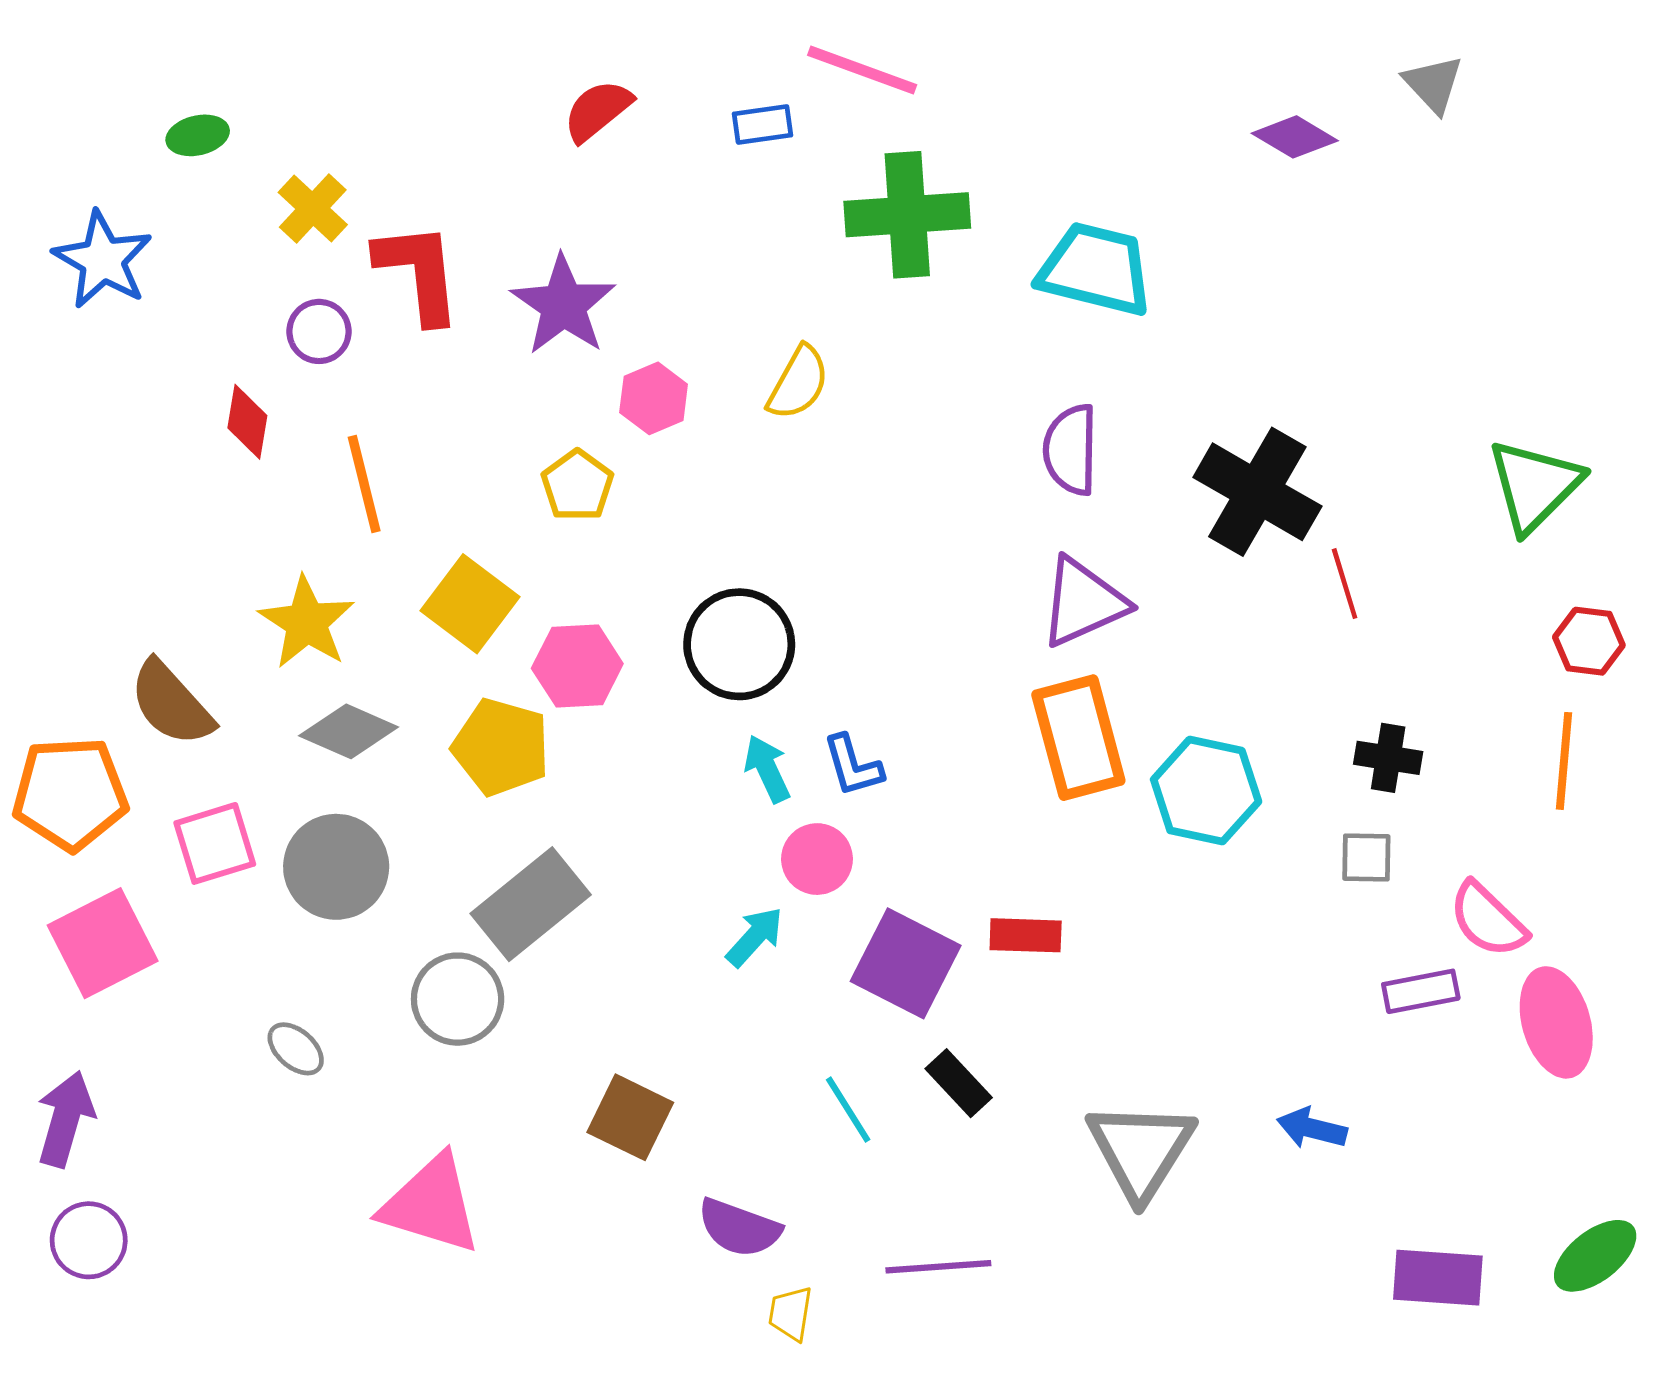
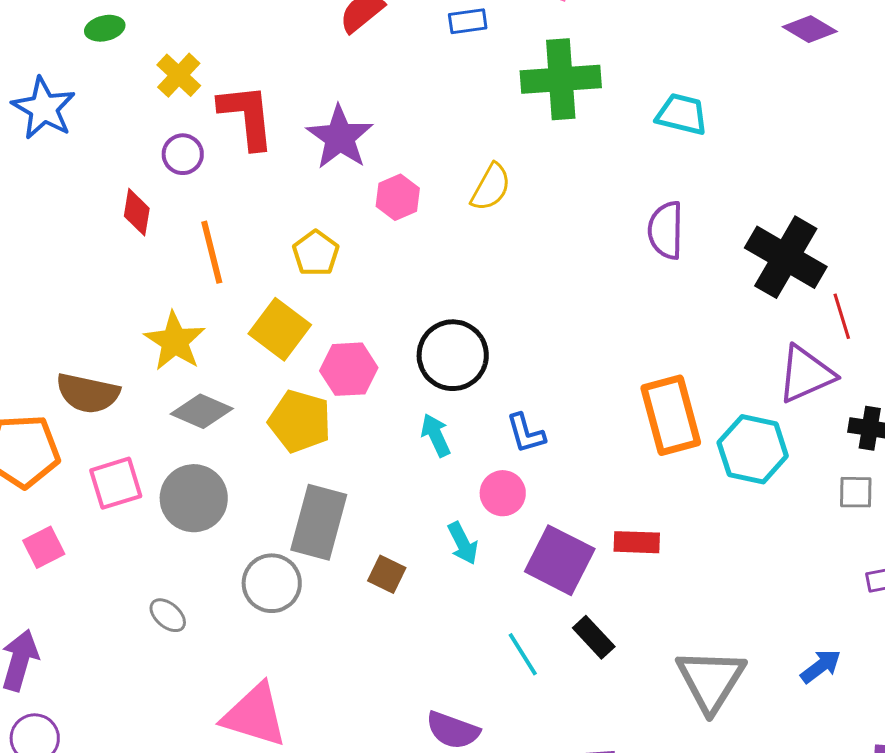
cyan trapezoid: (1096, 269) -> (682, 114), size x0.7
yellow pentagon: (577, 486) -> (316, 253), moved
purple triangle: (1083, 602) -> (806, 374), moved
brown semicircle: (171, 703) -> (88, 393), turned -36
cyan arrow: (767, 769) -> (436, 435), moved
gray rectangle: (531, 904) -> (319, 522), turned -36
cyan arrow: (755, 937) -> (463, 543), turned 111
pink square: (103, 943) -> (44, 547), size x0.6
brown square: (630, 1117) -> (387, 574), moved, size x0.7
blue arrow: (1312, 1128) -> (821, 666), turned 129

